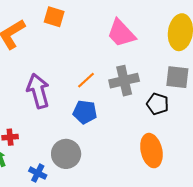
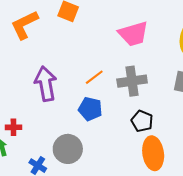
pink trapezoid: (121, 33) -> (133, 34), turned -68
black pentagon: (158, 104) -> (142, 121), moved

